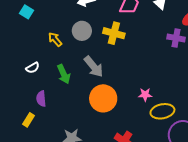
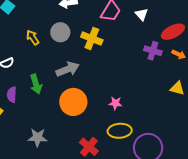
gray arrow: (94, 67) -> (68, 69), turned -80
green arrow: (64, 74) -> (36, 84), moved
yellow ellipse: (162, 111) -> (120, 131), moved

